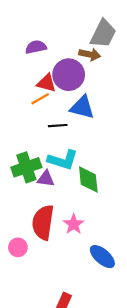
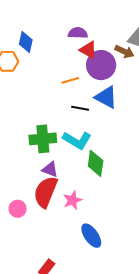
red triangle: (46, 83) -> (88, 50), moved
purple triangle: (46, 179) -> (50, 169), moved

